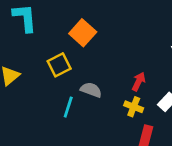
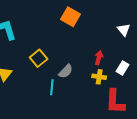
orange square: (83, 33) -> (71, 17), moved
gray semicircle: (91, 90) -> (66, 71), turned 126

